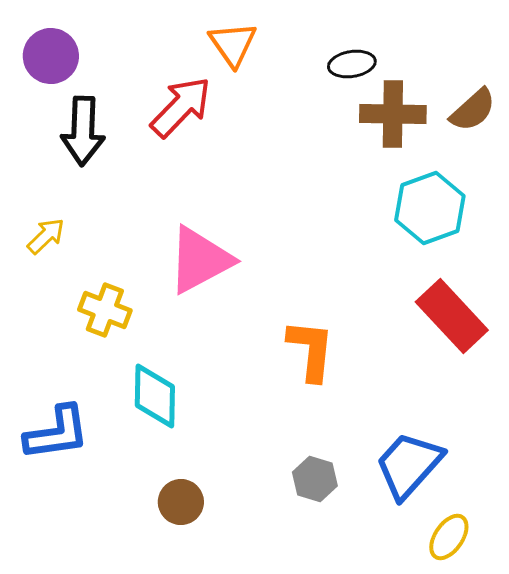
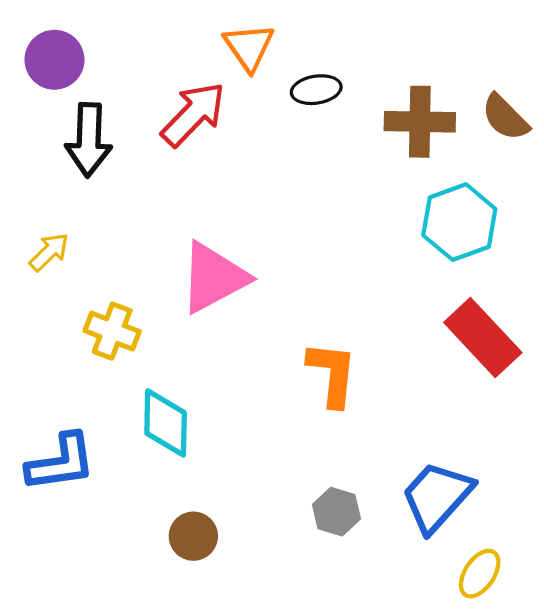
black ellipse: (352, 64) -> (316, 90), moved
brown semicircle: (473, 110) -> (505, 117), turned 87

